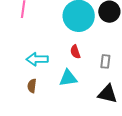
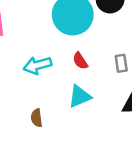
cyan arrow: (37, 59) -> (37, 65), moved

